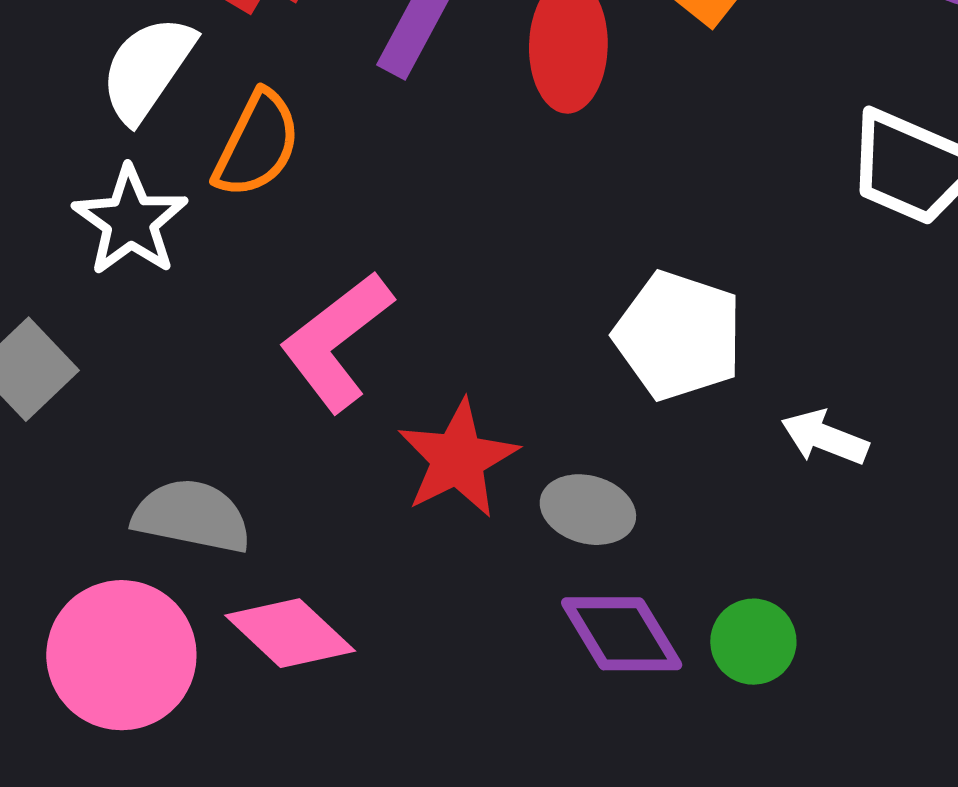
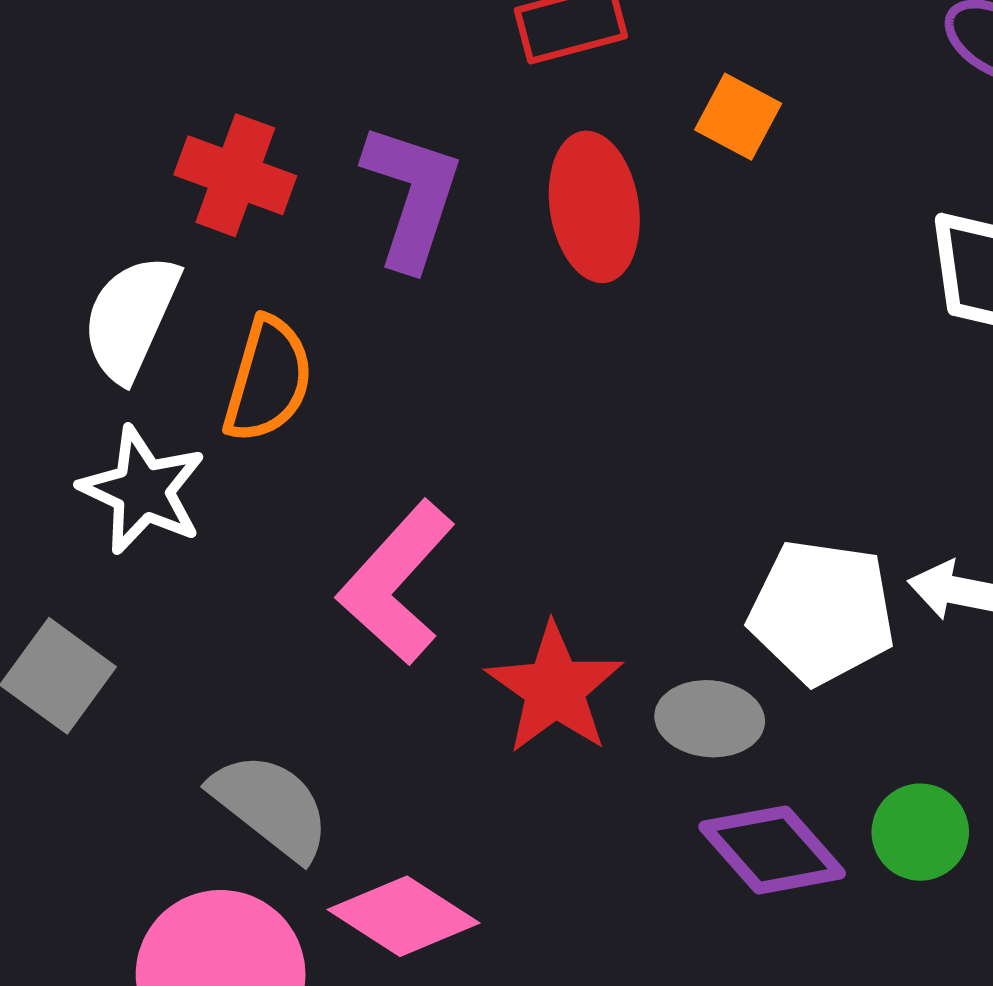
white pentagon: (678, 336) -> (822, 612), moved
gray semicircle: (192, 516) -> (271, 806), turned 37

